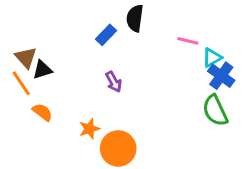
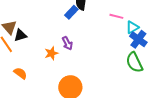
blue rectangle: (106, 35) -> (71, 12), moved
orange semicircle: (42, 112) -> (20, 73), moved
orange star: (89, 129) -> (51, 53), moved

